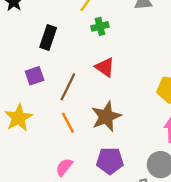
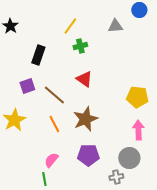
brown line: (68, 87) -> (54, 95), turned -75

